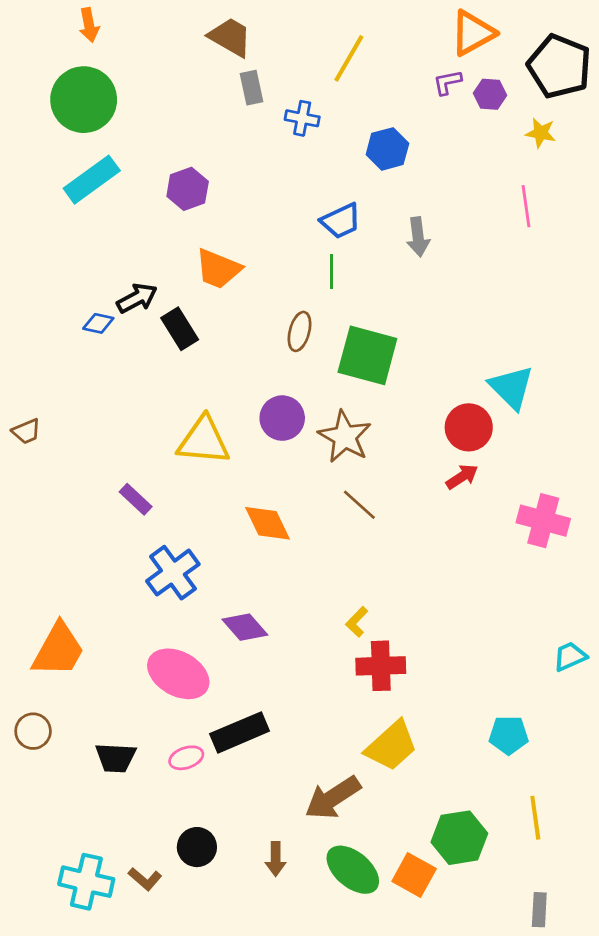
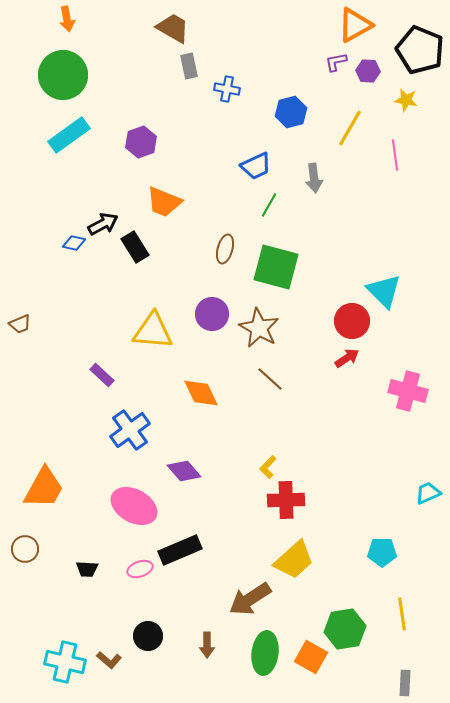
yellow line: (349, 58) -> (350, 128), moved
green line: (331, 271) -> (269, 205), moved, turned 30
black trapezoid: (116, 758) -> (87, 569), size x0.7
green ellipse: (353, 870) -> (265, 653), turned 57

